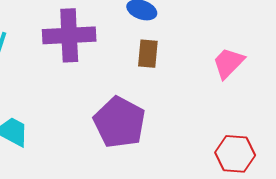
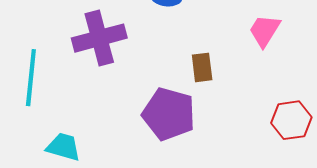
brown rectangle: (148, 54) -> (202, 67), moved

